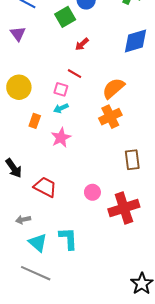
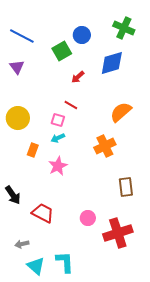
blue diamond: (136, 41) -> (112, 63), moved
orange semicircle: (113, 88) -> (121, 112), moved

